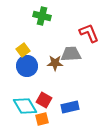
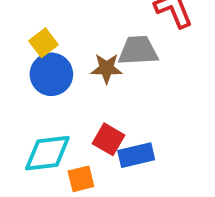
red square: (44, 100) -> (109, 139), moved
cyan diamond: (25, 106) -> (47, 153), turned -65

